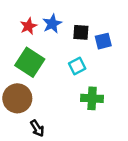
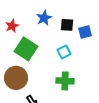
red star: (29, 26) -> (12, 26), moved
green cross: (92, 98) -> (65, 81), moved

